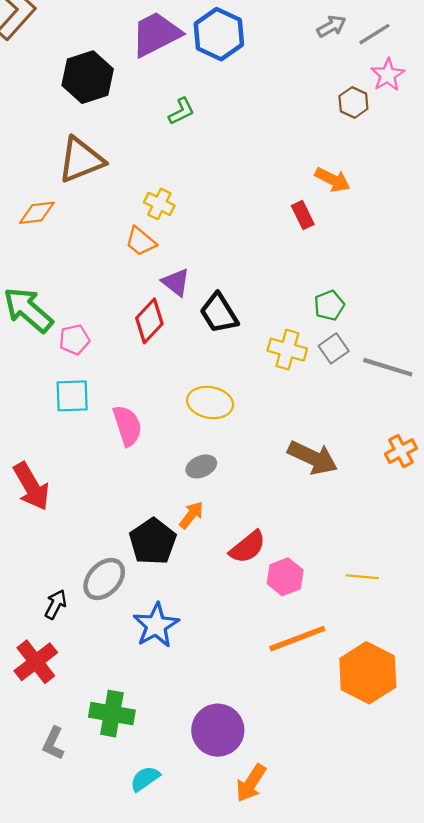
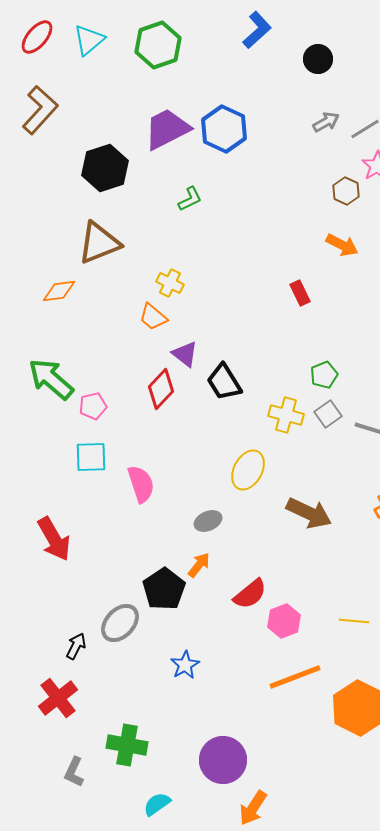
orange arrow: (333, 180) -> (342, 245), moved
yellow ellipse: (210, 402) -> (248, 470), moved, turned -72
blue star: (156, 625) -> (185, 665), moved, size x0.7

